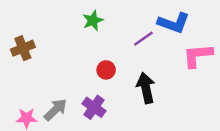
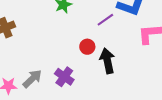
red circle: (106, 70) -> (87, 47), moved

